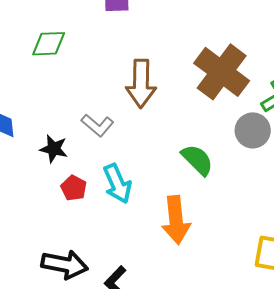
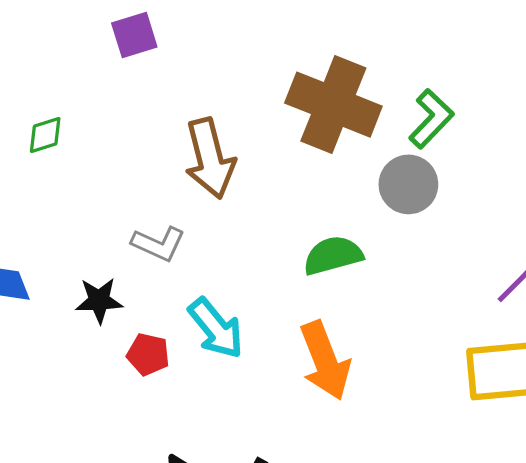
green diamond: (49, 44) -> (45, 135), size x0.7
green semicircle: (197, 160) -> (333, 255), turned -45

